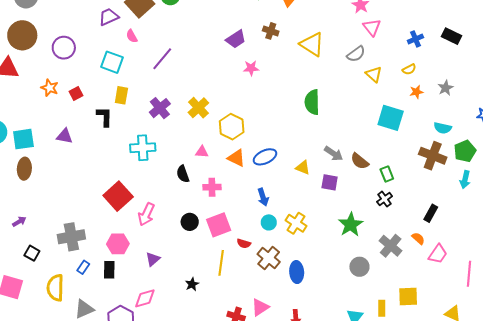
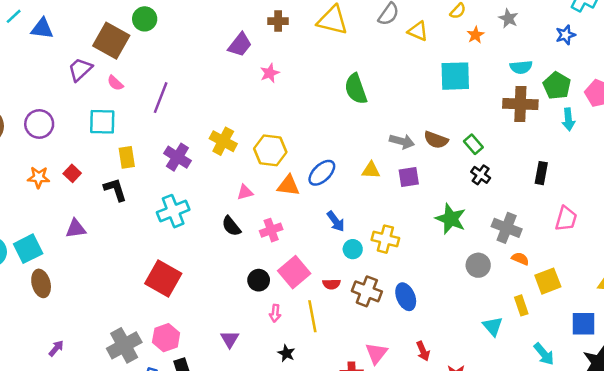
pink arrow: (146, 214) -> (275, 313), moved, size x0.6
orange semicircle: (418, 238) -> (520, 259), moved
pink hexagon: (118, 244) -> (166, 338), moved

